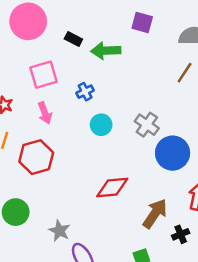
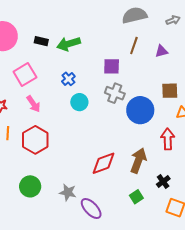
purple square: (142, 22) -> (112, 66), moved
blue cross: (85, 92) -> (68, 79), moved
red diamond: (112, 187) -> (103, 163), moved
black cross: (181, 234) -> (163, 182), moved

